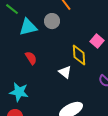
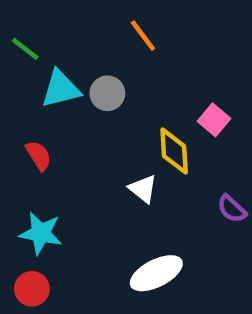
gray circle: (52, 21) -> (107, 93), moved
red semicircle: (31, 58) -> (39, 155), moved

